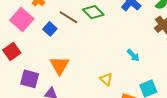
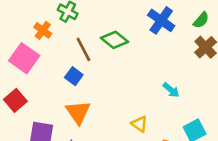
brown line: (68, 17) -> (83, 49), turned 36
blue square: (50, 29) -> (74, 76), moved

